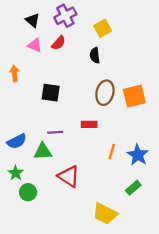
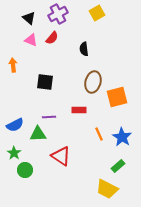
yellow square: (103, 28) -> (97, 13), moved
orange square: (134, 96) -> (117, 97), moved
orange line: (112, 151) -> (99, 134), turned -40
yellow trapezoid: (105, 214) -> (107, 189), moved

